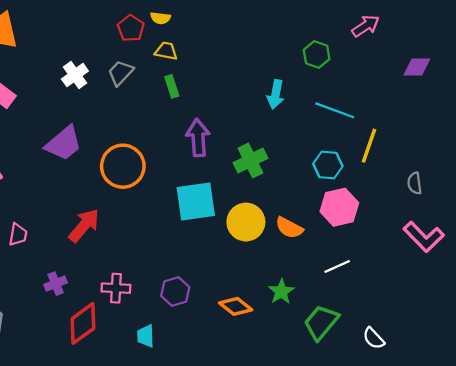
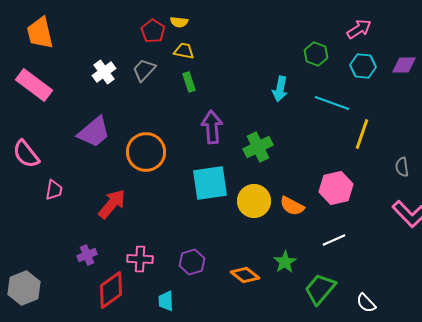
cyan hexagon: (328, 165) -> (363, 66), moved
pink trapezoid: (18, 235) -> (54, 190), moved

